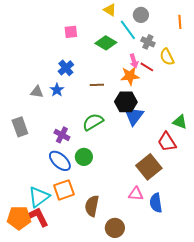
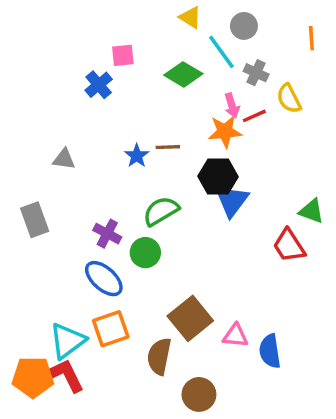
red line: (147, 67) -> (254, 116), turned -56
blue cross: (66, 68) -> (99, 85), moved
blue star: (57, 90) -> (137, 156), moved
green circle: (84, 157) -> (145, 253), moved
brown square: (149, 167) -> (190, 318), moved

